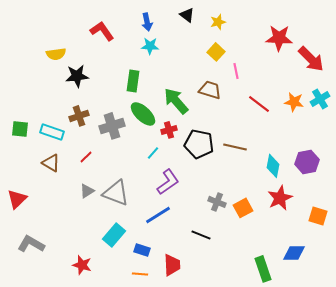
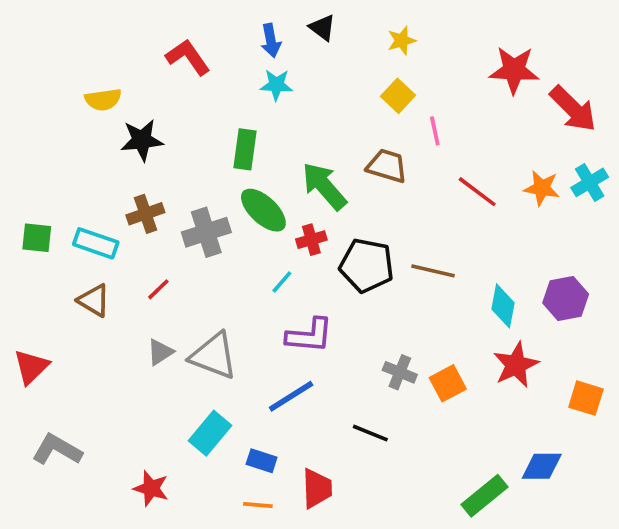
black triangle: (187, 15) -> (322, 28), moved
purple L-shape: (168, 182) -> (310, 335), turned 40
green rectangle: (263, 269) -> (485, 496), turned 70

